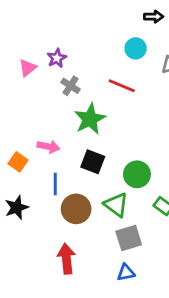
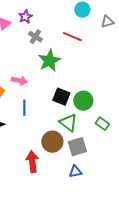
black square: (93, 162) -> (61, 97), moved
brown circle: (76, 209) -> (52, 142), moved

